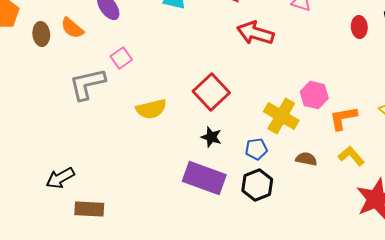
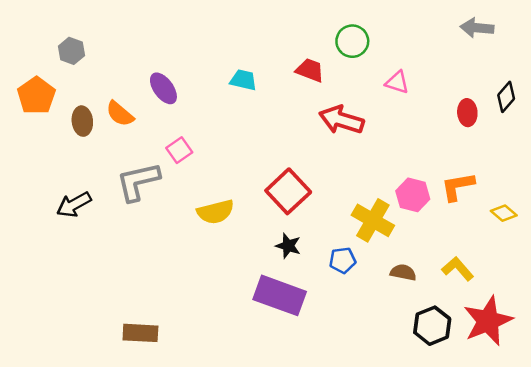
orange L-shape: (343, 118) -> (458, 186), moved
black arrow: (60, 178) -> (74, 205), moved
black hexagon: (257, 185) -> (432, 326), moved

